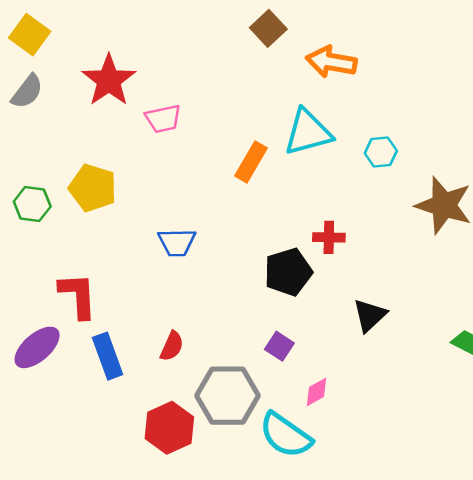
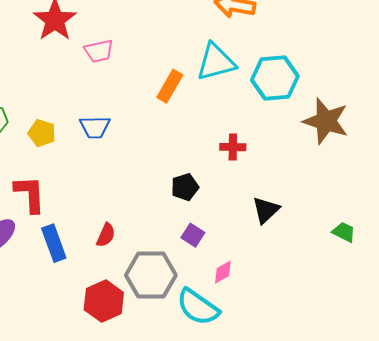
cyan hexagon: (381, 152) -> (275, 78), size x1.8
yellow pentagon: (93, 188) -> (42, 133), moved, size x0.7
blue trapezoid: (177, 242) -> (95, 127), moved
black pentagon: (288, 272) -> (185, 187), moved, size x0.7

